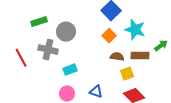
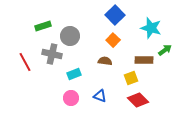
cyan star: (135, 30) -> (151, 28), moved
brown semicircle: (117, 57) -> (105, 61), moved

